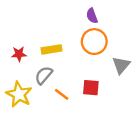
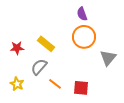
yellow rectangle: (52, 49) -> (46, 44), turned 48
red square: (91, 88) -> (81, 88), moved
yellow star: (19, 94) -> (17, 84), size x0.6

